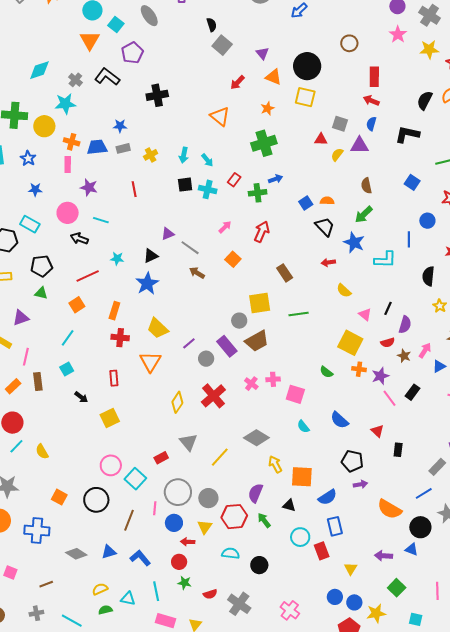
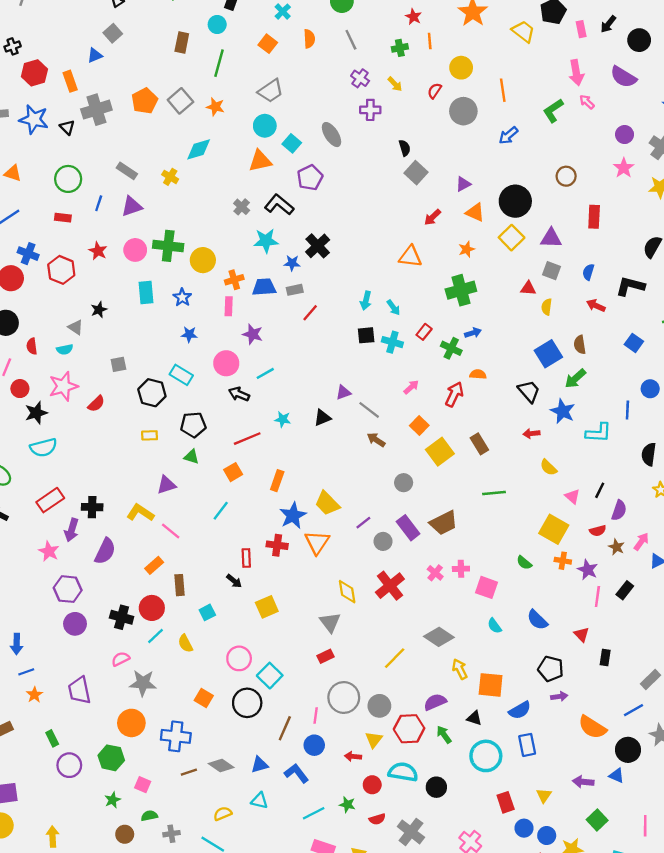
orange triangle: (90, 40) -> (260, 161), turned 45
purple triangle: (262, 53) -> (463, 184), turned 40
cyan diamond: (39, 70) -> (199, 149), moved
black cross: (157, 95) -> (318, 246), moved, turned -35
yellow square: (305, 97) -> (512, 238), turned 30
red arrow: (371, 101) -> (596, 306), moved
cyan star: (65, 104) -> (266, 241), moved
orange triangle: (220, 116) -> (410, 257), turned -35
orange cross: (72, 142) -> (234, 280), turned -35
purple triangle: (359, 145) -> (551, 238), moved
yellow cross: (151, 155) -> (170, 177), moved, turned -32
yellow semicircle: (337, 155) -> (547, 307), turned -32
red line: (134, 189) -> (310, 313), moved, turned 49
green cross: (258, 193) -> (451, 348), turned 30
orange semicircle: (327, 201) -> (478, 374), moved
blue square: (306, 203) -> (548, 354), moved, size x1.6
cyan line: (101, 220) -> (265, 373), turned -49
blue star: (147, 284) -> (293, 516), moved
yellow square: (260, 303) -> (440, 452), moved, turned -30
gray circle: (239, 321) -> (404, 483), moved
red cross: (120, 338) -> (277, 545), moved
pink line: (26, 357) -> (171, 531), turned -66
cyan square: (67, 369) -> (207, 612), moved
purple star: (380, 376) -> (588, 570), turned -30
red rectangle: (114, 378) -> (246, 558), moved
brown rectangle: (38, 381) -> (180, 585), moved
pink line: (390, 398) -> (597, 596), turned 42
yellow diamond: (177, 402) -> (347, 592), turned -45
gray triangle: (188, 442) -> (330, 622), moved
pink circle: (111, 465) -> (239, 658), moved
cyan square: (135, 479) -> (270, 676), moved
purple semicircle: (255, 493) -> (435, 702), turned 42
blue circle: (174, 523) -> (314, 745), moved
cyan circle: (300, 537) -> (486, 756), size x1.4
red rectangle: (322, 551) -> (506, 802), moved
cyan semicircle: (231, 553) -> (403, 772), size x1.4
red circle: (179, 562) -> (372, 785), moved
brown line: (46, 584) -> (189, 772), moved
yellow semicircle: (100, 589) -> (223, 814), moved
cyan line: (156, 591) -> (314, 813), turned 72
cyan triangle: (128, 599) -> (260, 801), moved
green semicircle: (105, 610) -> (149, 816), moved

